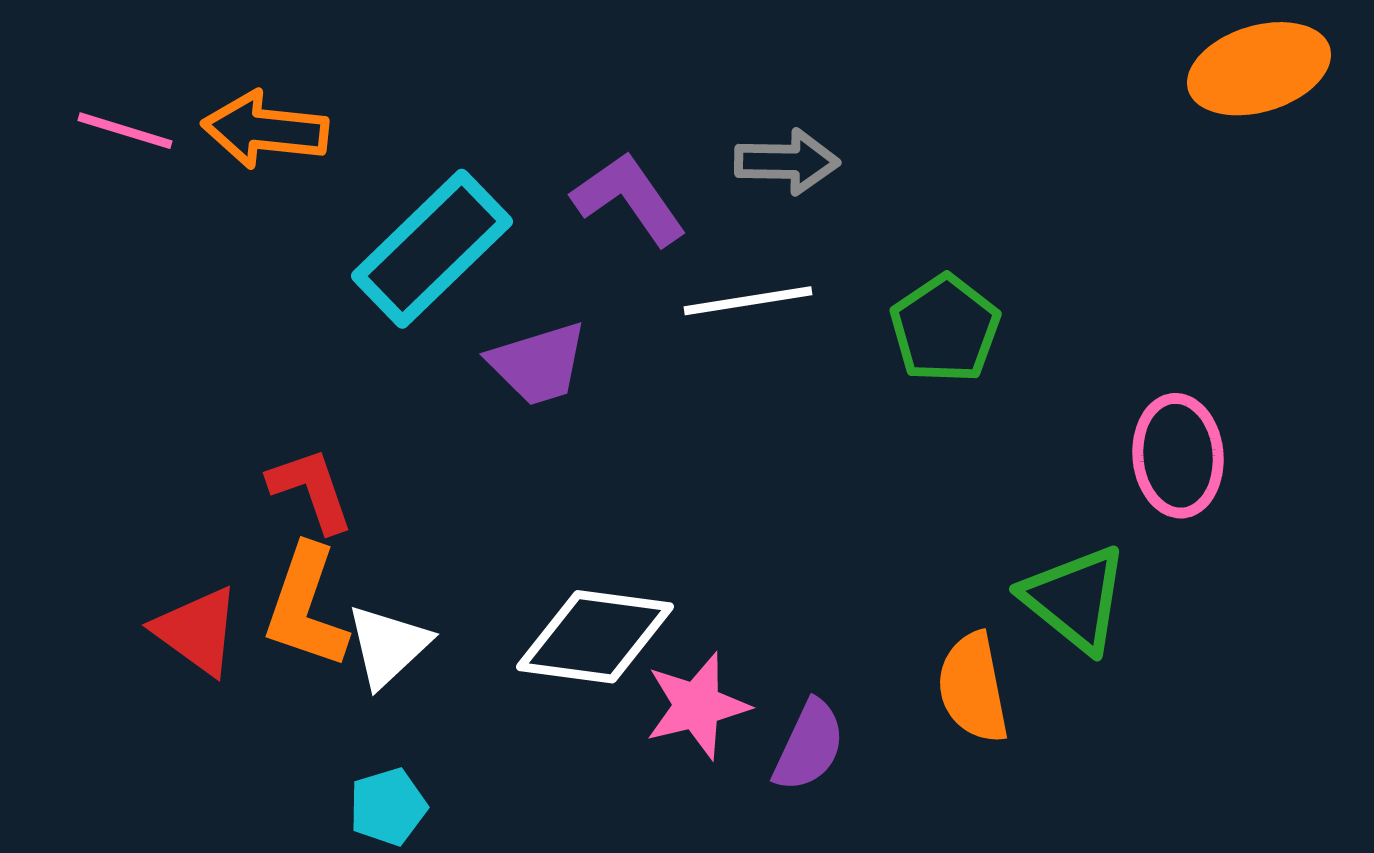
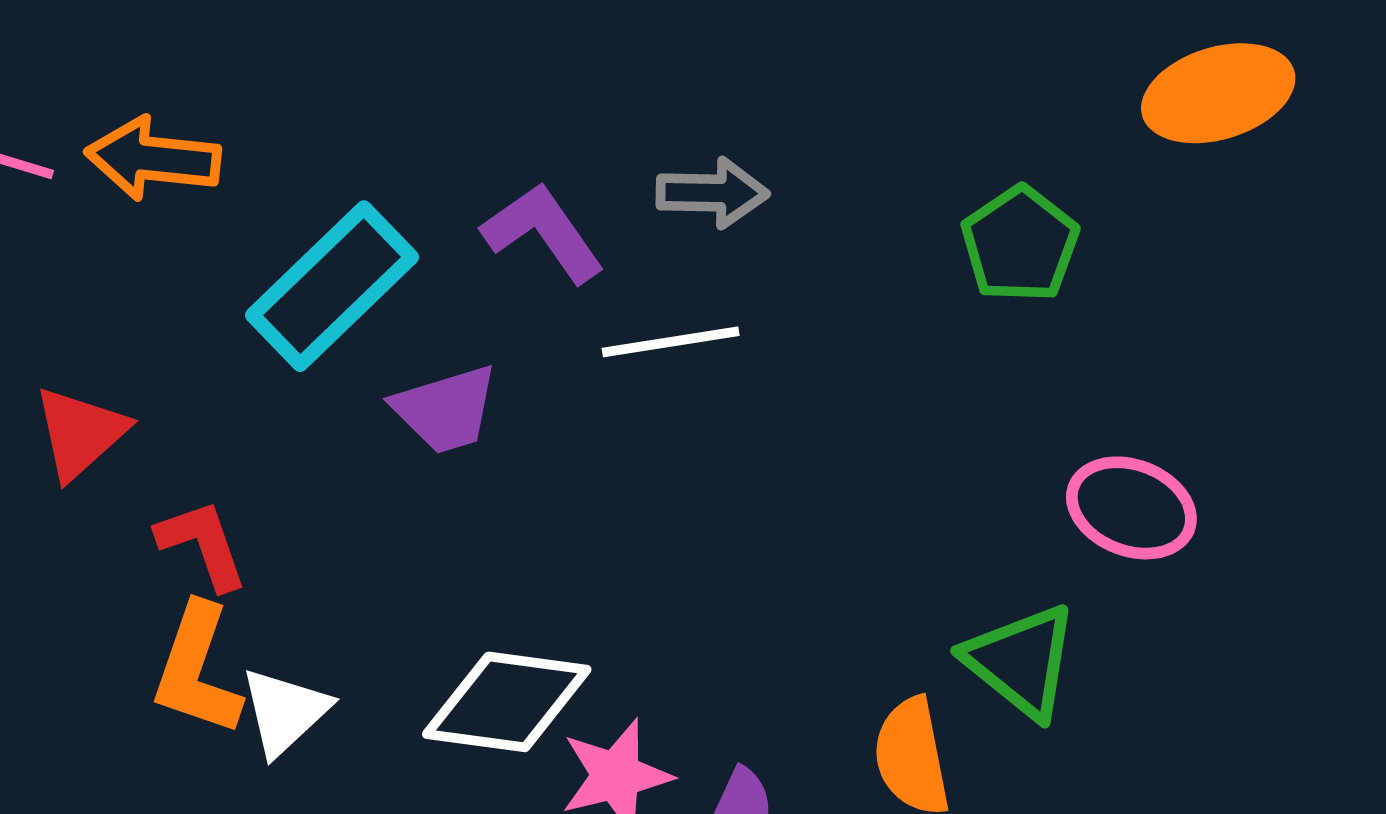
green pentagon: (945, 329) -> (1020, 244), moved
pink ellipse: (1178, 456) -> (1131, 508), turned -64
red triangle: (197, 631) -> (80, 433), moved, turned 42

